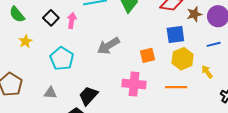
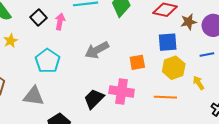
gray triangle: (50, 93) -> (34, 96), size x1.5
black trapezoid: (88, 96) -> (94, 99), moved

